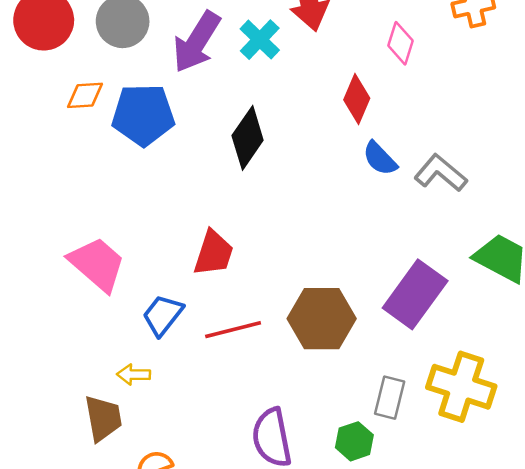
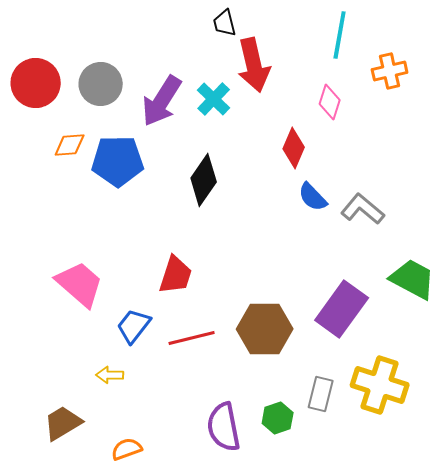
brown trapezoid: (103, 418) -> (63, 423), moved, turned -111
green hexagon: (354, 441) -> (278, 418), moved

